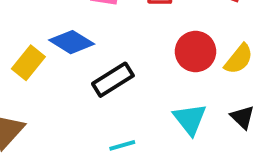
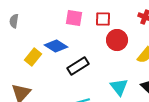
red circle: (196, 51) -> (117, 40), moved

